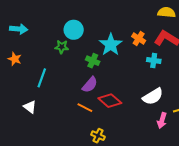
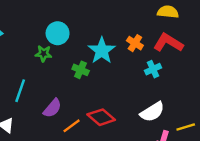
cyan cross: (154, 60) -> (153, 69), turned -32
purple semicircle: (90, 85) -> (52, 108), moved
orange line: (85, 108) -> (72, 126), turned -63

